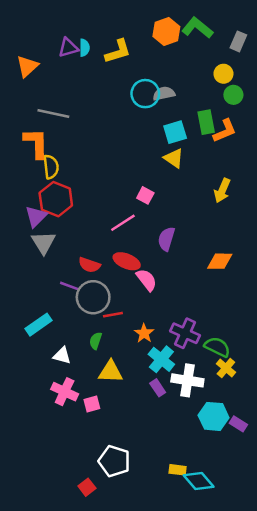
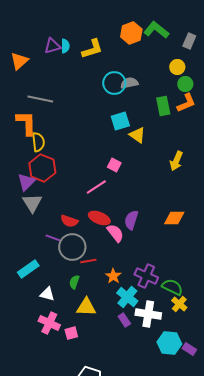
orange L-shape: (225, 131) -> (186, 103), moved
cyan square: (175, 132) -> (120, 121), moved
purple semicircle: (166, 239) -> (131, 220), moved

